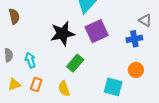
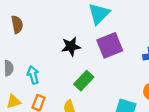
black star: (63, 34) -> (71, 46), size x0.7

